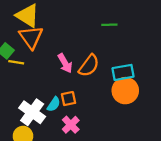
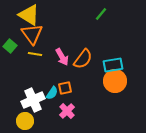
green line: (109, 25) -> (101, 14), moved, turned -48
yellow line: (16, 62) -> (35, 54), moved
white cross: (32, 112) -> (33, 100), turned 30

